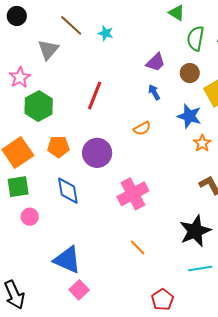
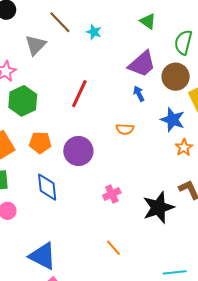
green triangle: (177, 13) -> (148, 21), moved
purple trapezoid: (156, 62) -> (142, 64), size x1.4
brown circle: (190, 73) -> (176, 77), size x1.4
orange semicircle: (142, 128) -> (125, 129), turned 30
pink cross: (133, 194) -> (112, 194), size x0.6
black star: (195, 231) -> (158, 208), moved

